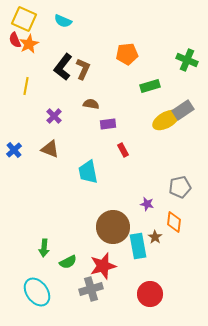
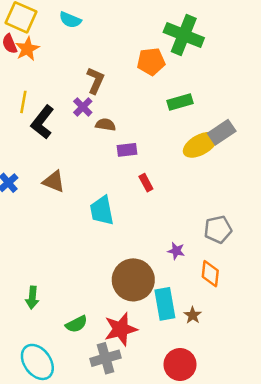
green cross: (187, 60) -> (184, 35), moved, size x1.4
black L-shape: (63, 67) -> (42, 122), moved
purple cross: (54, 116) -> (83, 107), moved
brown star: (155, 237) -> (193, 315), moved
green arrow: (44, 248) -> (32, 298), moved

